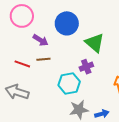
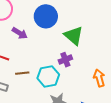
brown line: (43, 59) -> (22, 73), moved

